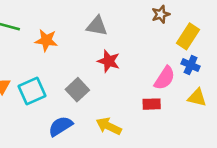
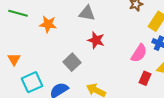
cyan square: (32, 91) -> (32, 82), moved
red rectangle: (152, 104) -> (145, 78), moved, turned -64

